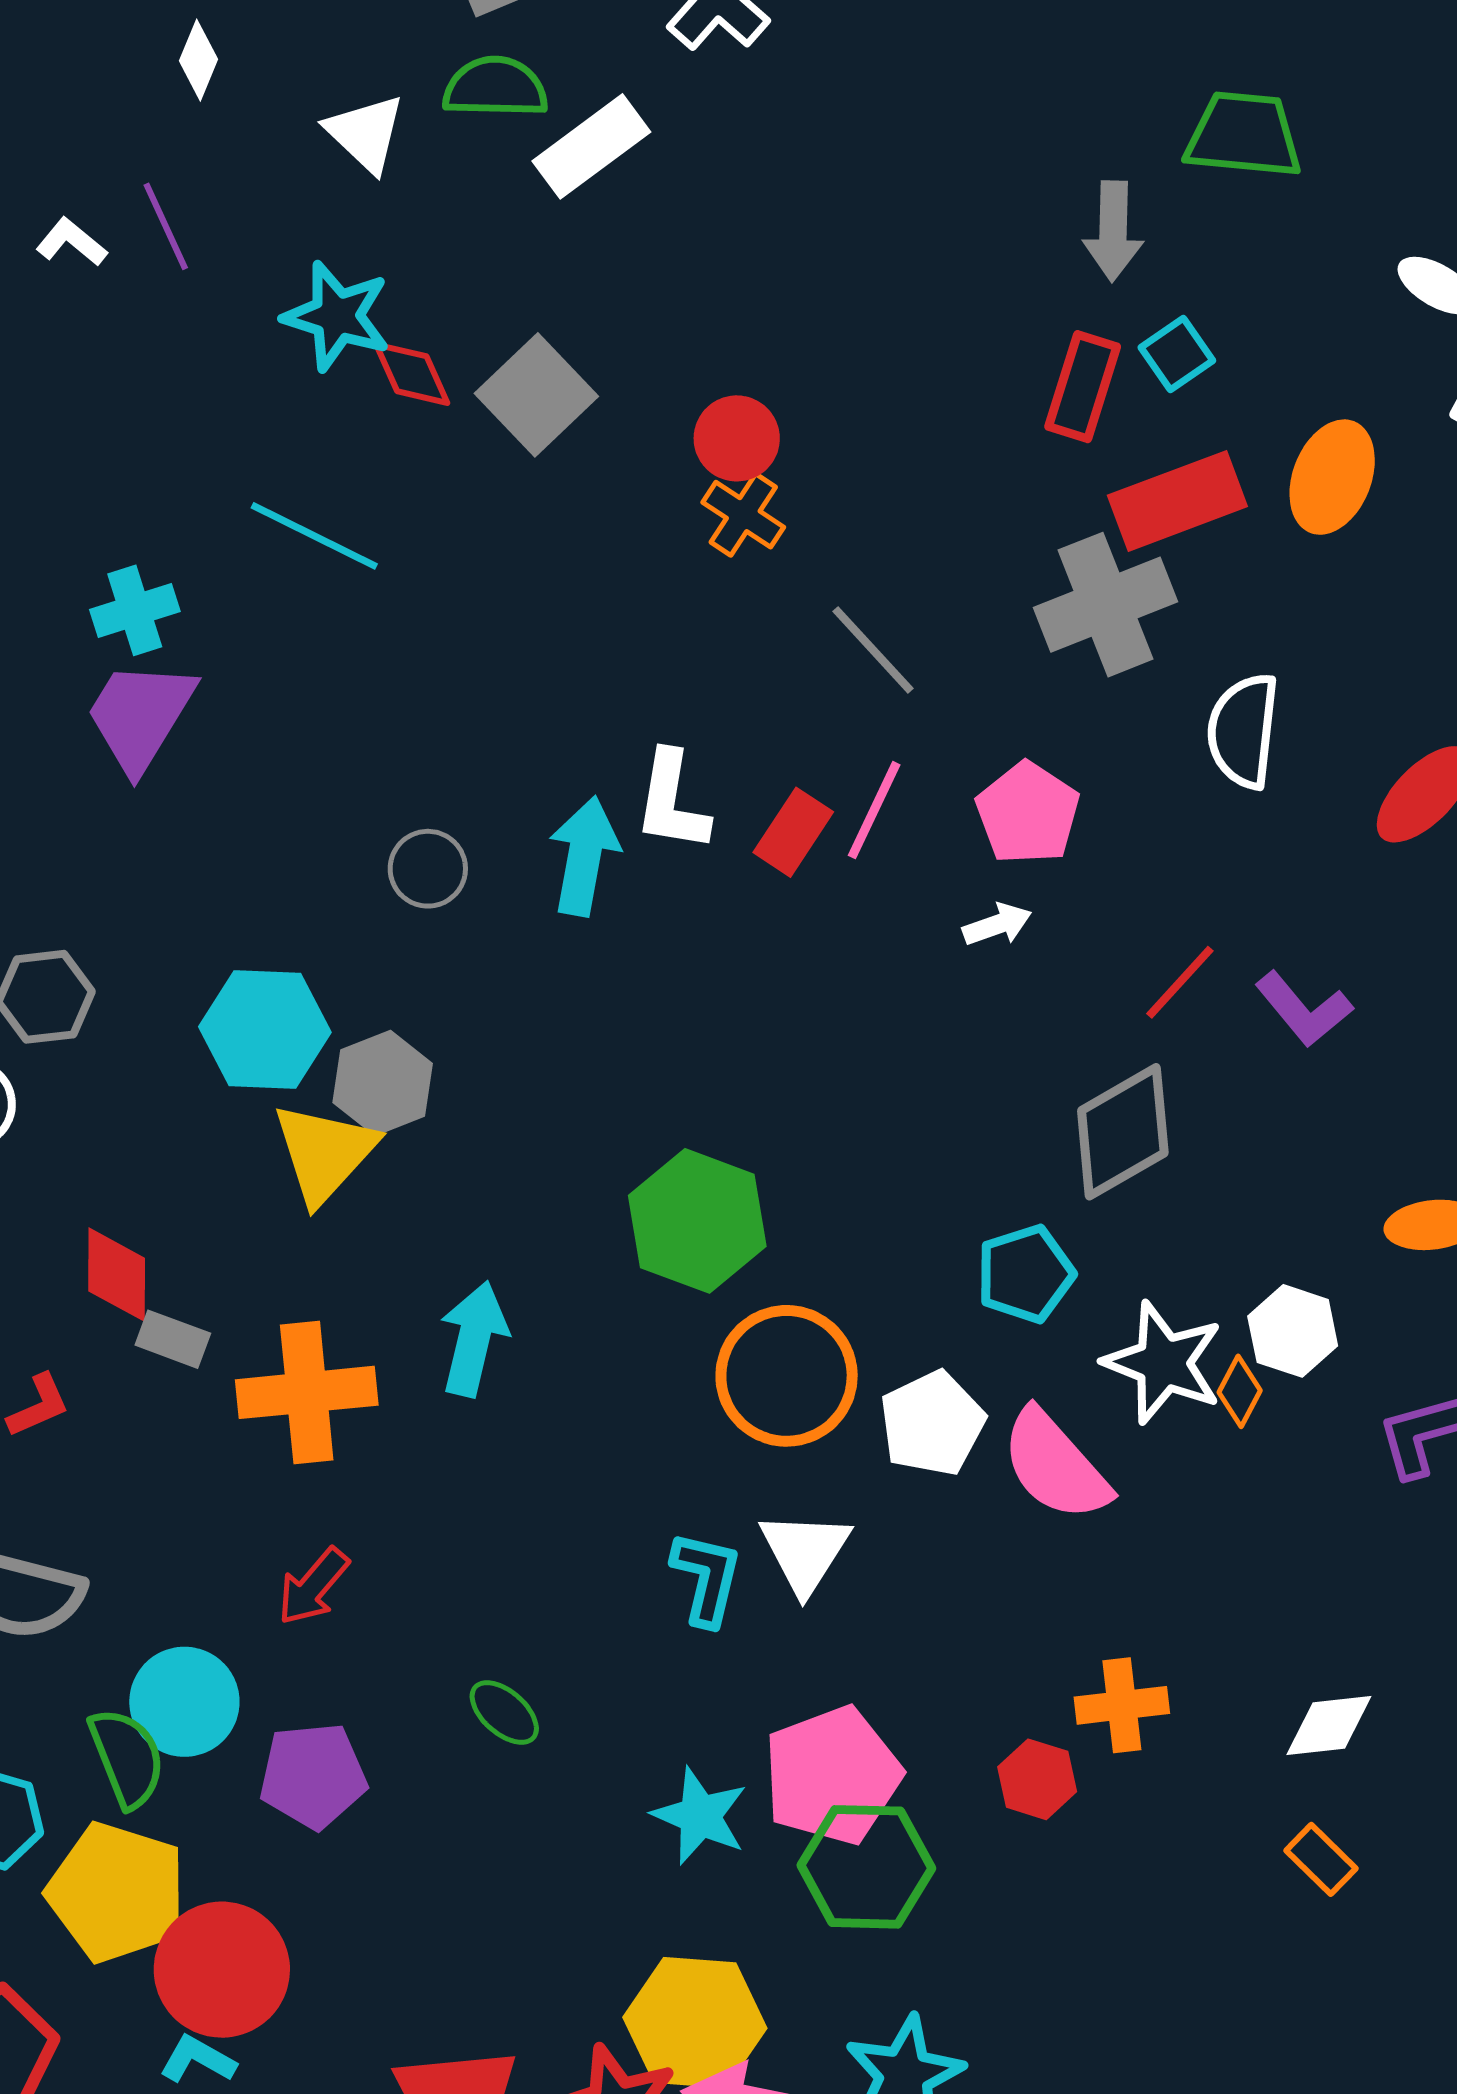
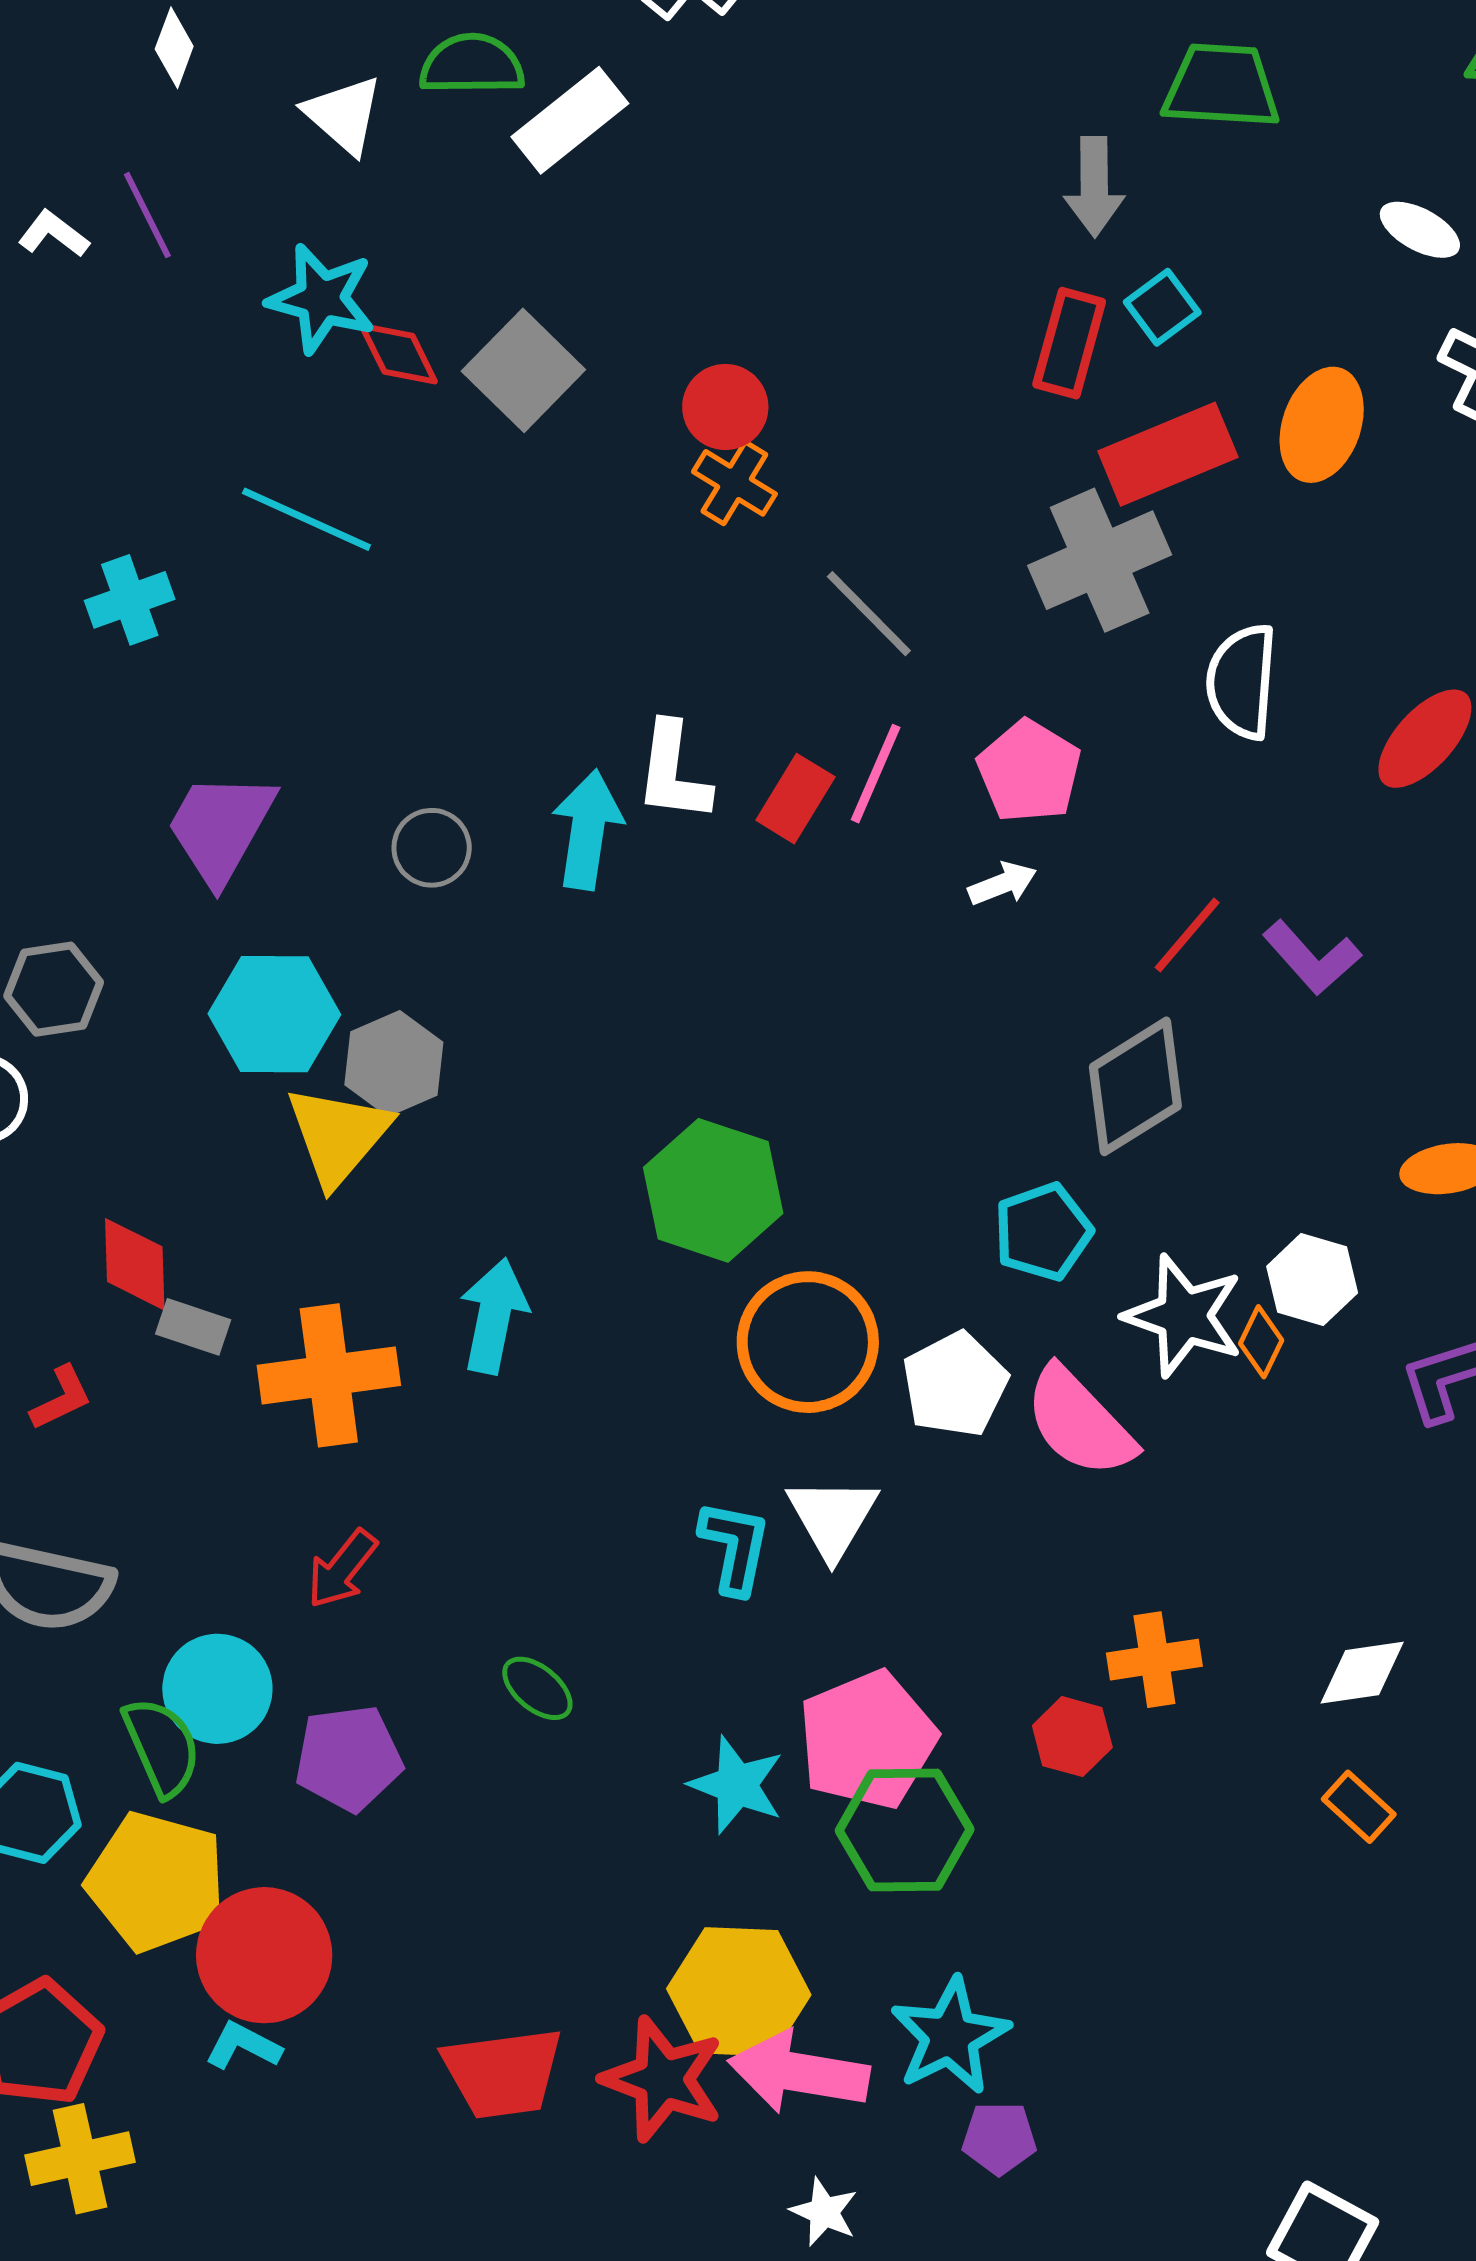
purple trapezoid: (140, 716) -> (221, 828), moved

